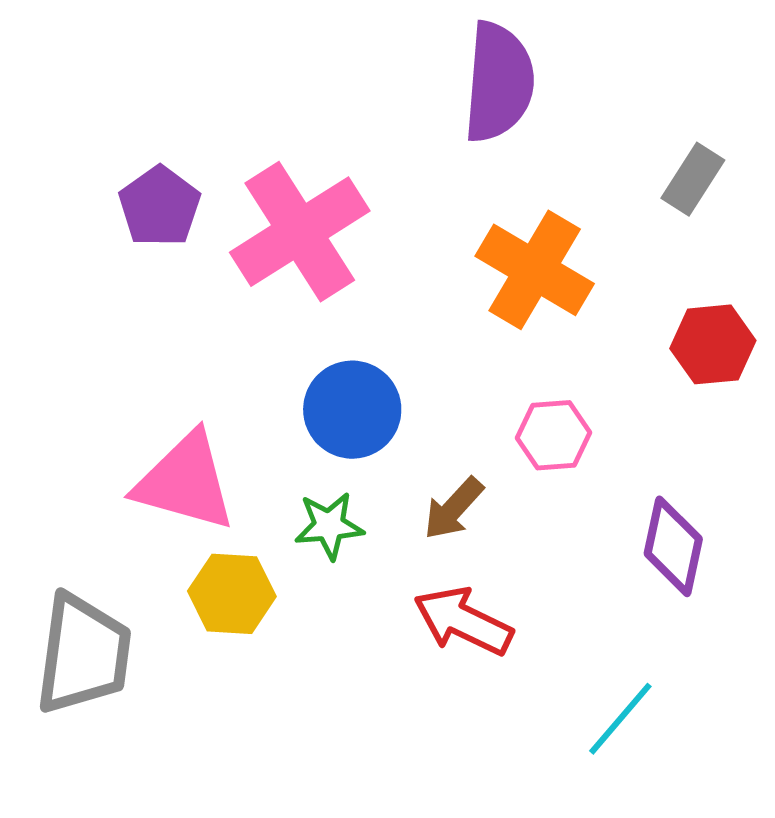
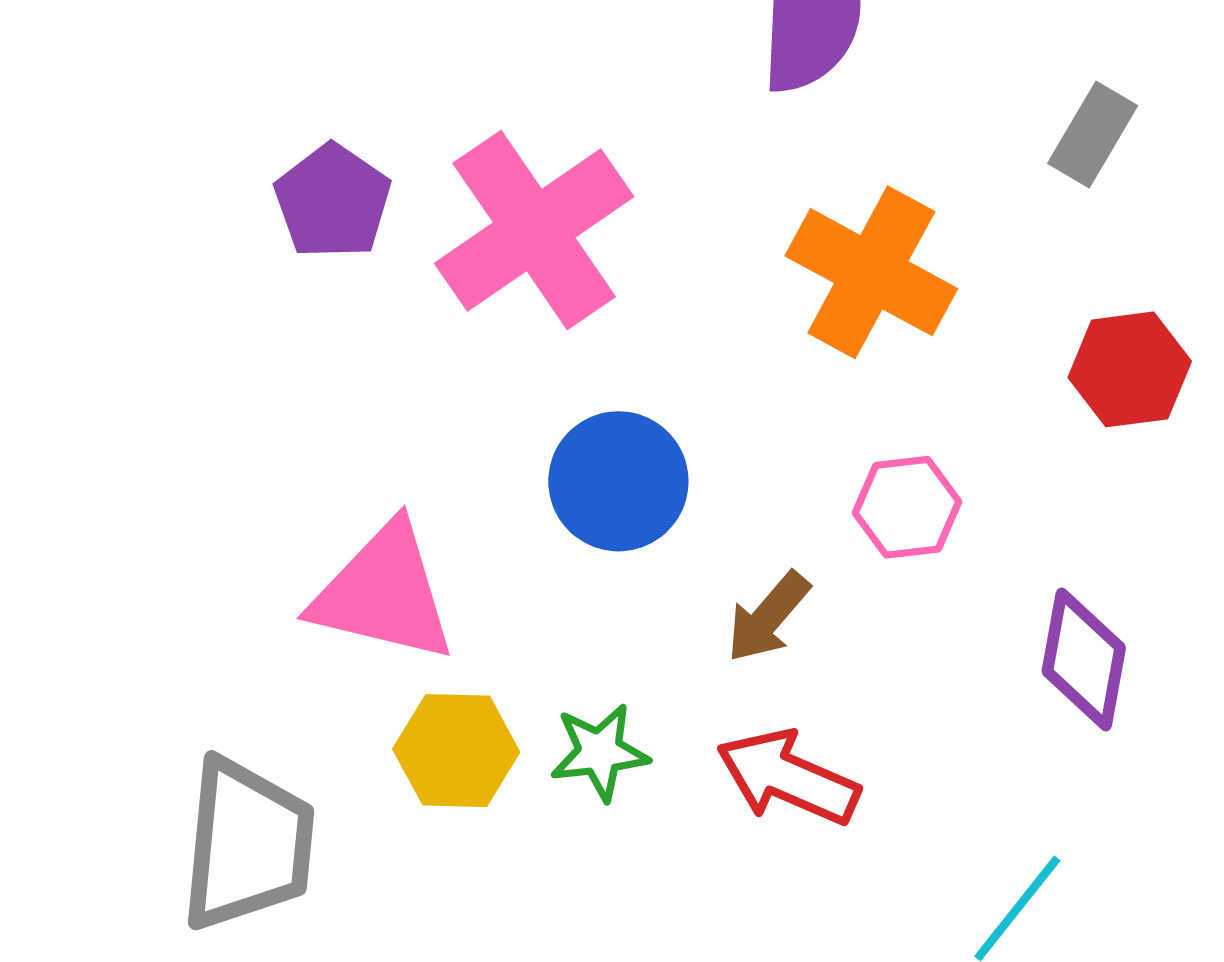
green star: (329, 526) -> (600, 752), moved

